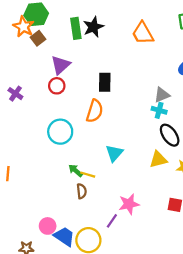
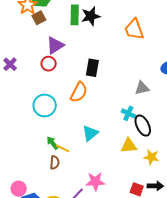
cyan cross: (159, 110) -> (128, 113), moved

